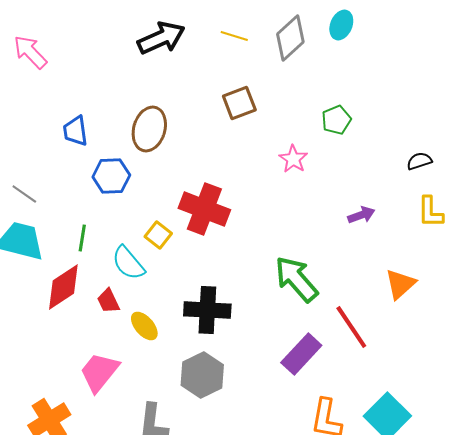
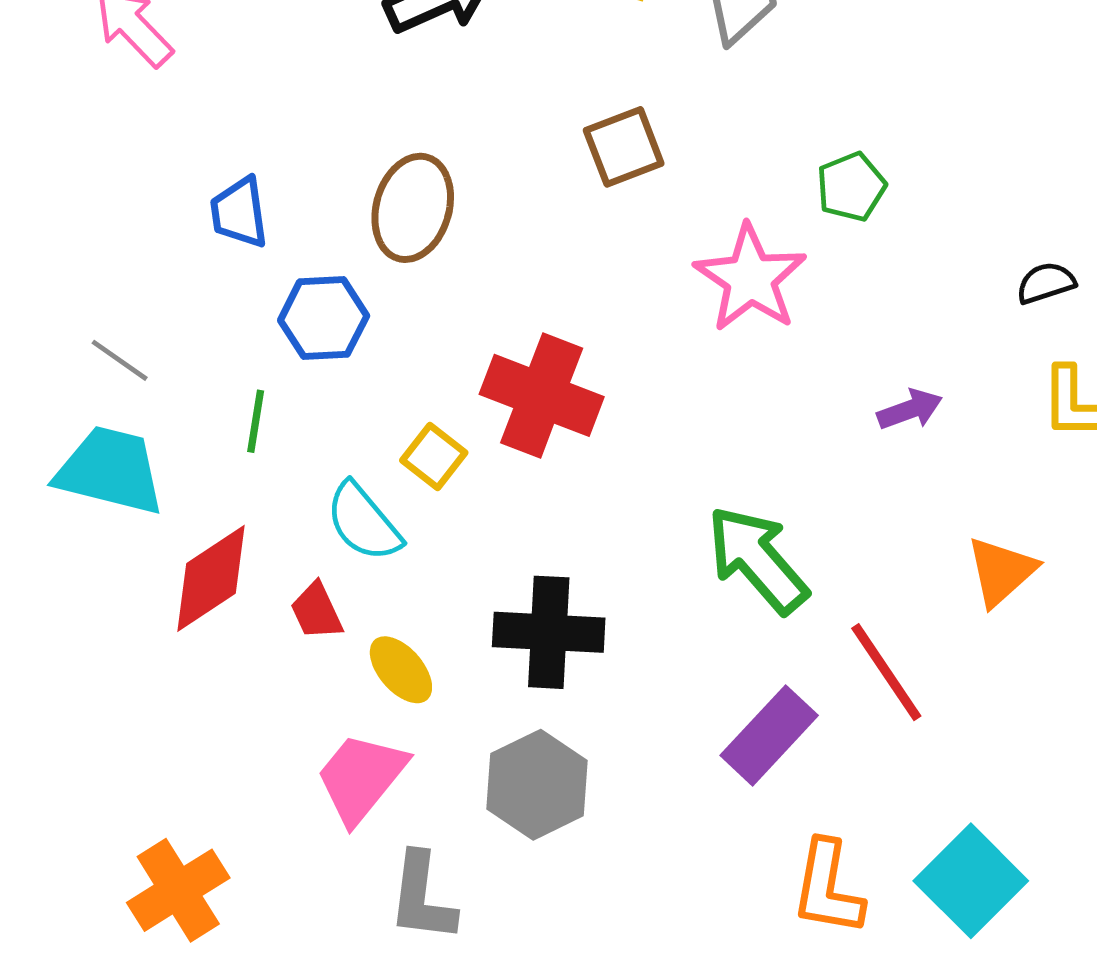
pink star: (293, 159) -> (750, 278), size x1.6
green line: (82, 238) -> (256, 421), moved
pink trapezoid: (99, 372) -> (361, 778), moved

